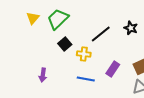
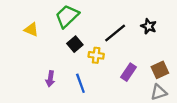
yellow triangle: (33, 18) -> (31, 30), moved, turned -48
blue line: (86, 79) -> (80, 83), moved, turned 60

